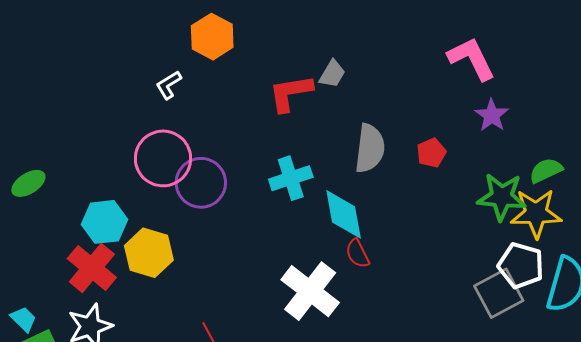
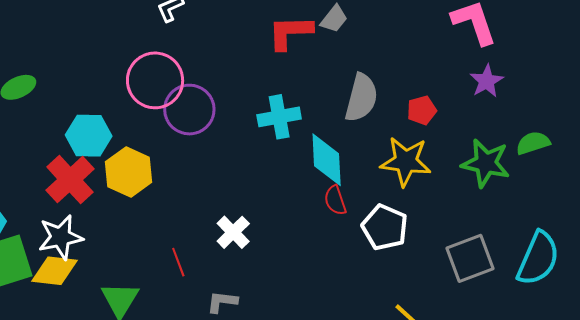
yellow star: (536, 213) -> (406, 161), moved
white pentagon: (521, 266) -> (385, 227), moved
white cross: (310, 291) -> (233, 232), moved, size x0.6

